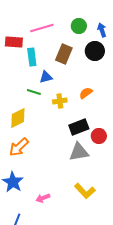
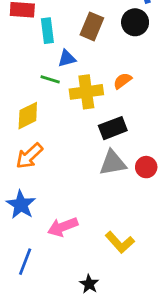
yellow cross: (60, 101) -> (86, 92), size x1.6
red circle: (99, 136) -> (146, 167), moved
yellow L-shape: (85, 191) -> (120, 242), moved
pink arrow: (43, 198) -> (63, 227), size x1.5

